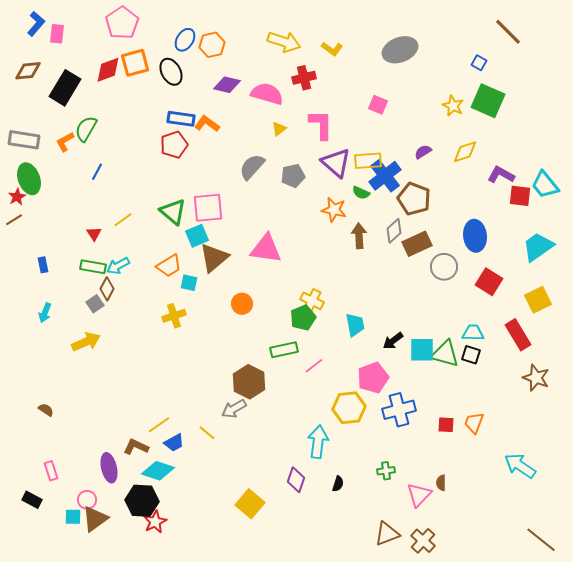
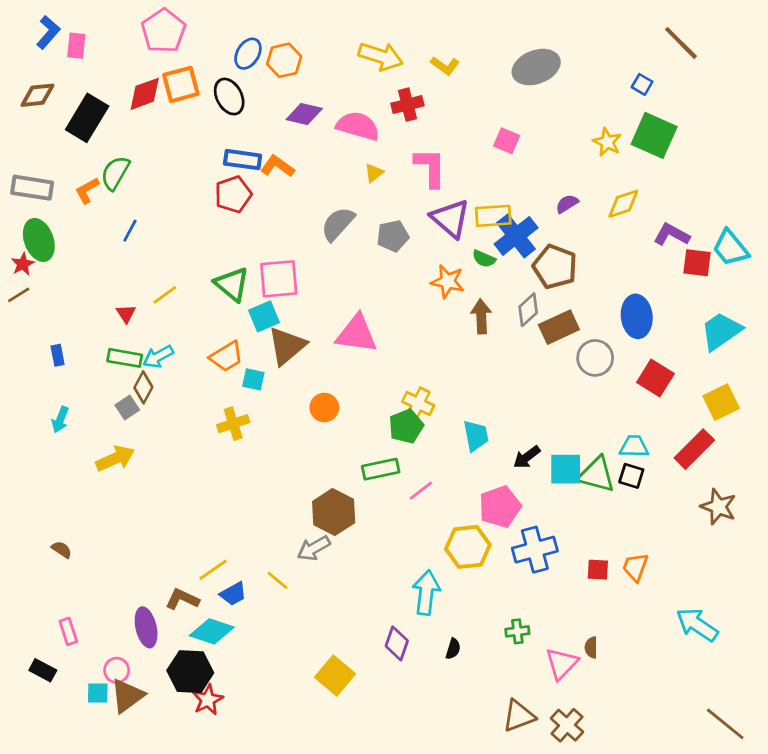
red rectangle: (518, 335) -> (694, 449), turned 76

